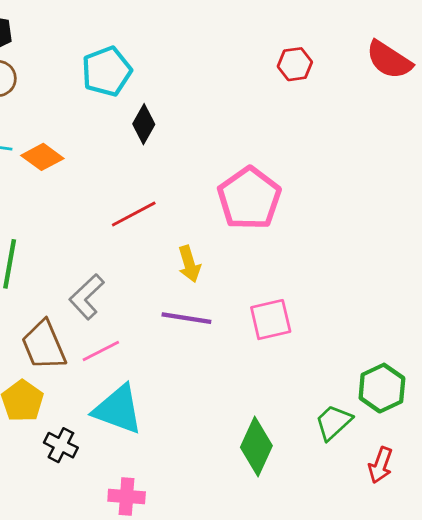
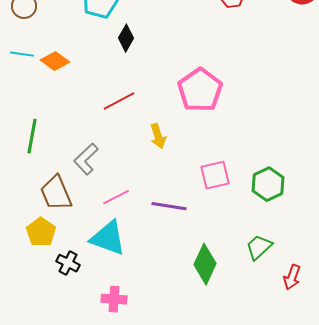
purple line: (186, 318) -> (169, 206), moved
pink line: (101, 351) -> (116, 197), moved
green hexagon: (382, 388) -> (268, 184), moved

